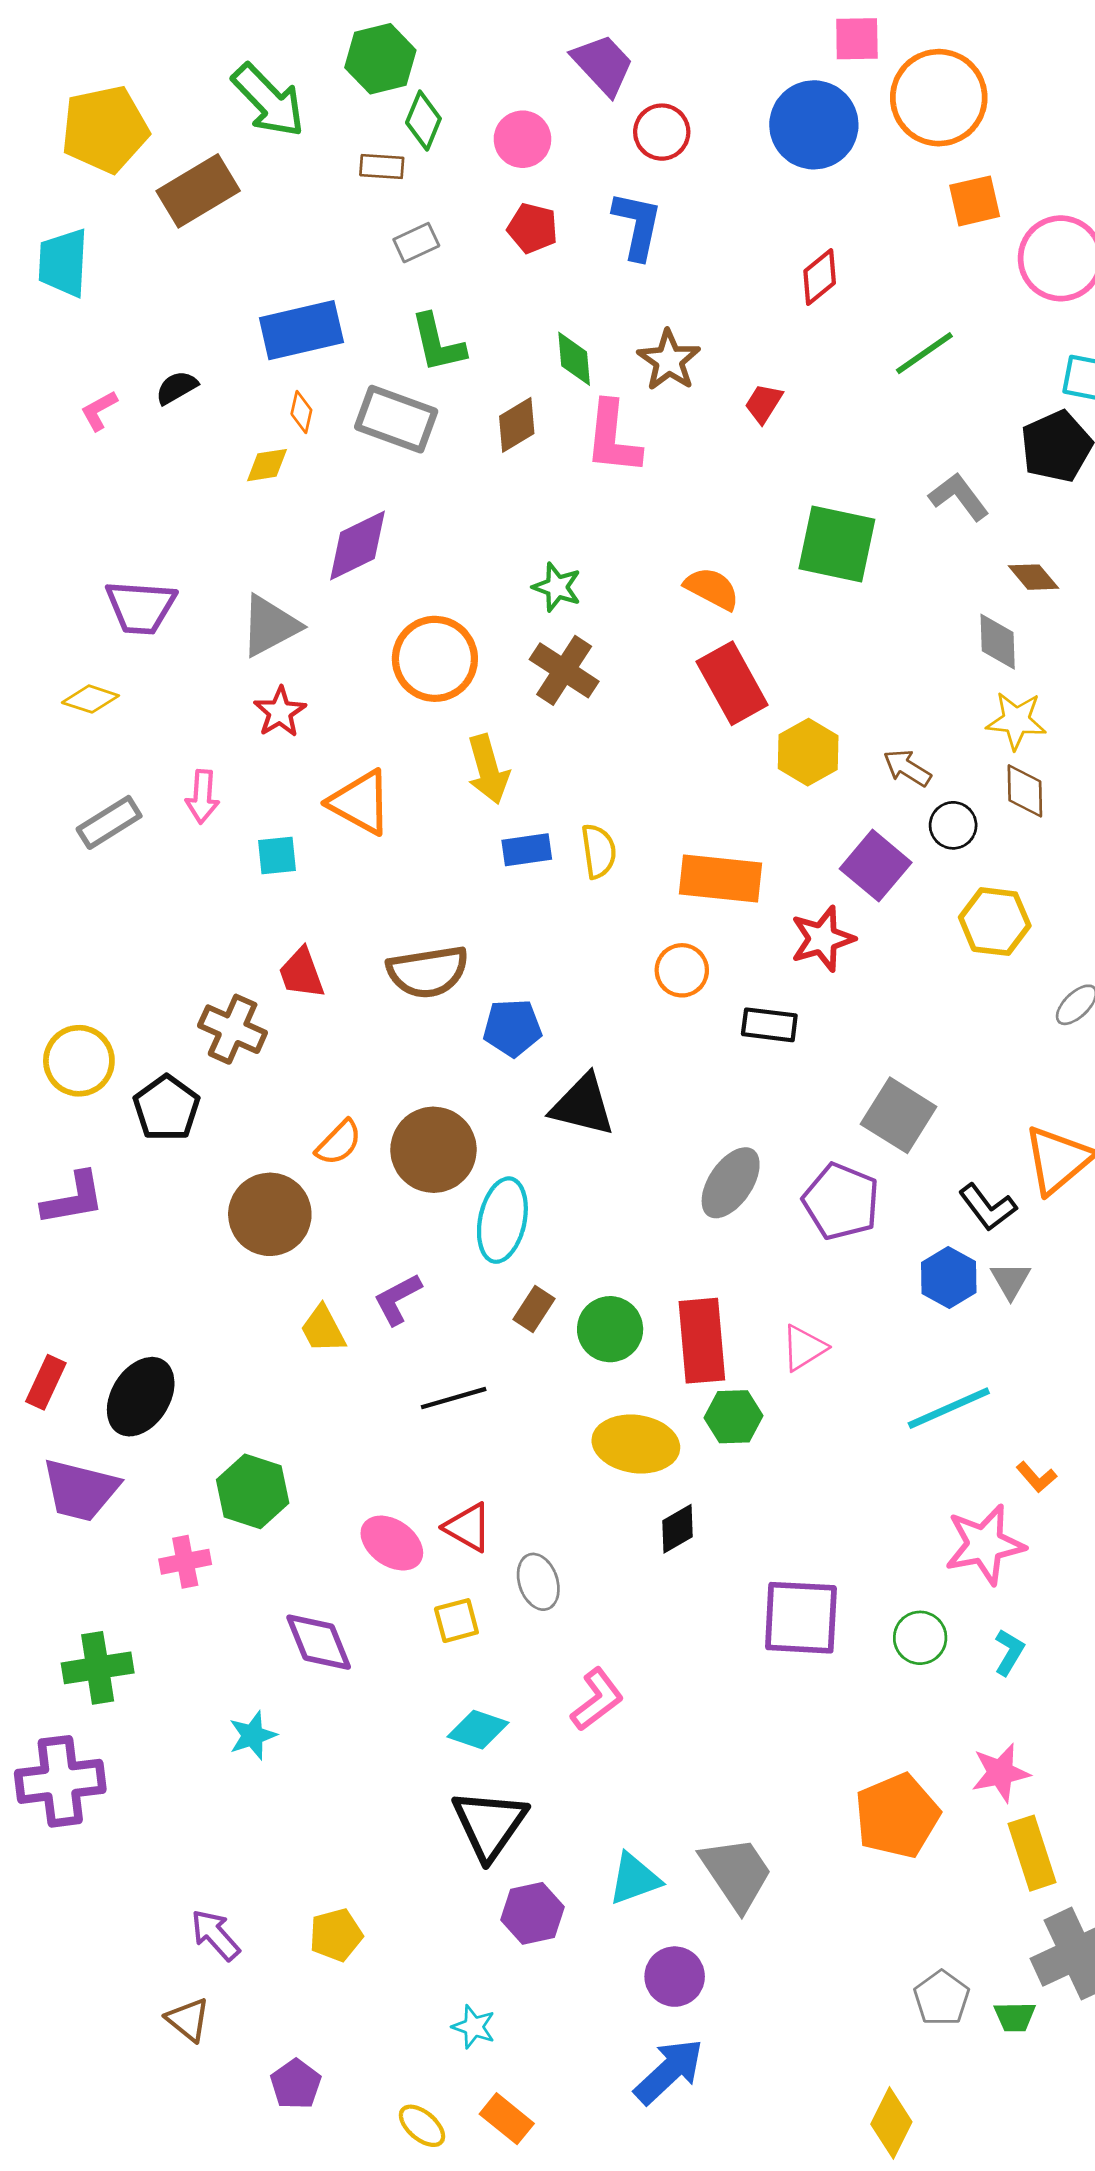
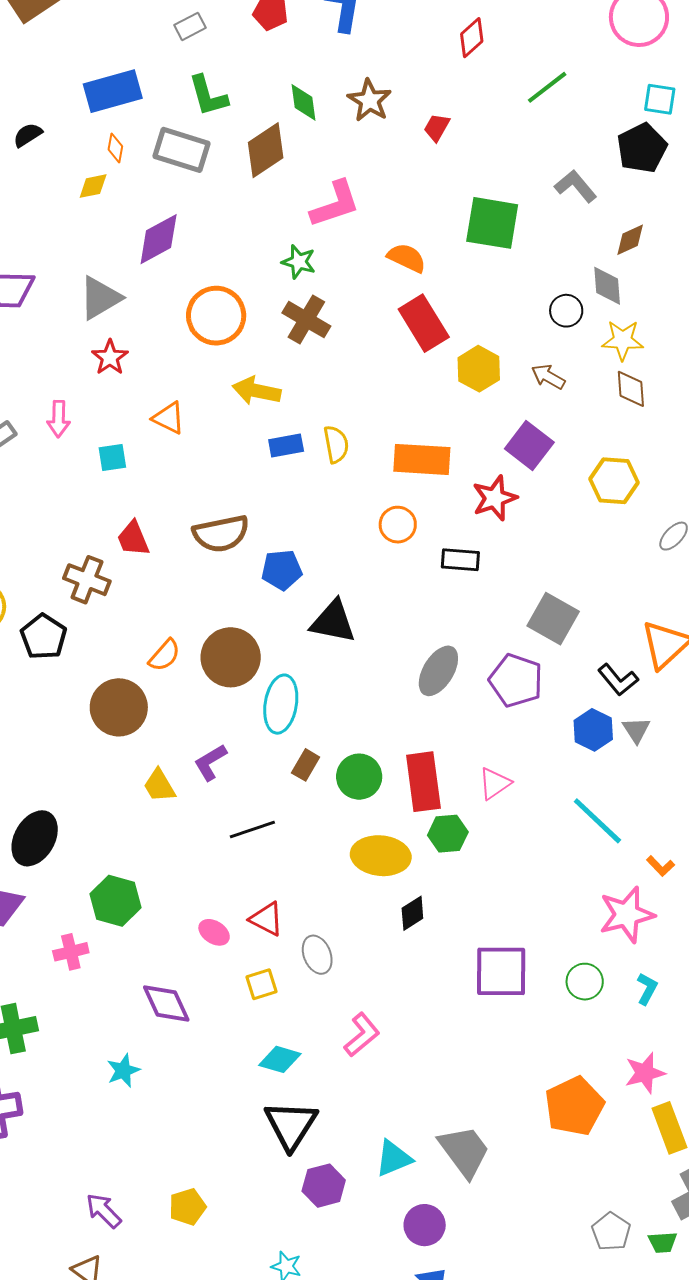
brown diamond: (517, 425) -> (266, 150), size x1.4
pink L-shape: (613, 438) -> (335, 204), moved, turned -112
brown diamond: (1033, 577) -> (630, 240), turned -72
yellow arrow: (488, 769) -> (257, 391), turned 120
orange triangle: (360, 802) -> (169, 418), size x0.7
black circle: (953, 825) -> (566, 311), moved
cyan line: (949, 1408) -> (597, 821), turned 70
pink ellipse: (392, 1543) -> (214, 932), size x0.7

